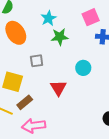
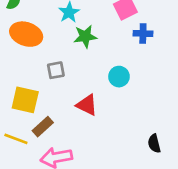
orange ellipse: (16, 33) -> (26, 34), turned -35
red triangle: (58, 88) -> (87, 105), turned -30

